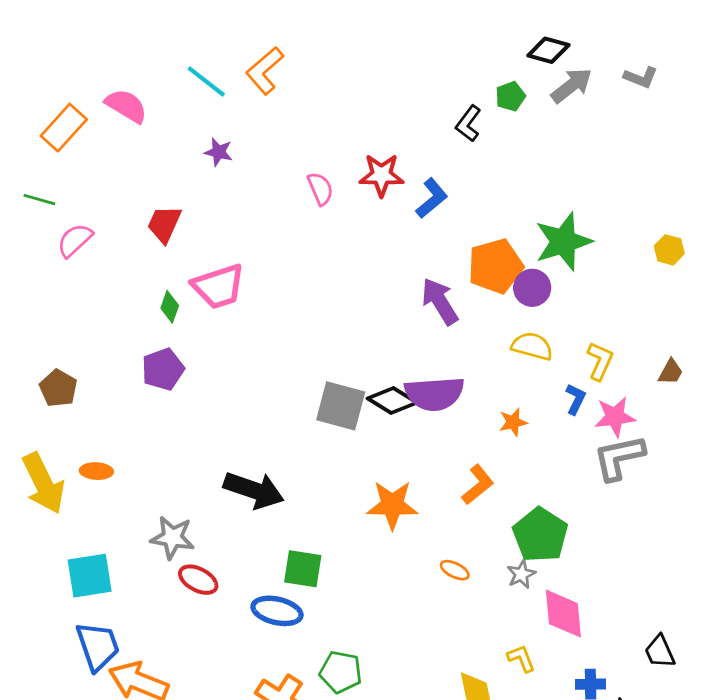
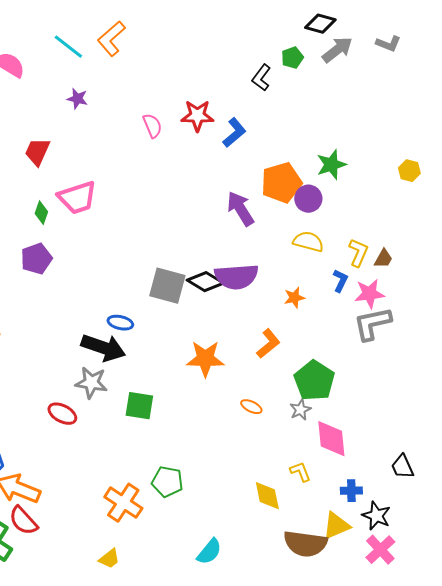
green star: (563, 242) -> (331, 165), size x0.7
brown trapezoid: (671, 372) -> (383, 259), moved
gray star: (172, 538) -> (91, 383), moved
blue ellipse: (277, 611) -> (120, 323), moved, size x0.7

